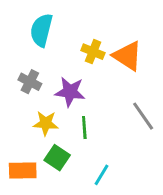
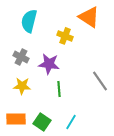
orange triangle: (127, 56) -> (89, 17), moved
yellow star: (46, 123) -> (22, 86), moved
green square: (57, 158) -> (42, 122), moved

